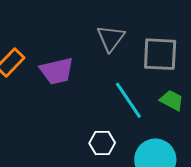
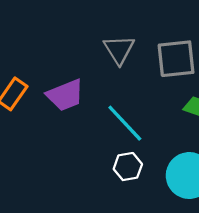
cyan line: (128, 100) -> (125, 123), moved

